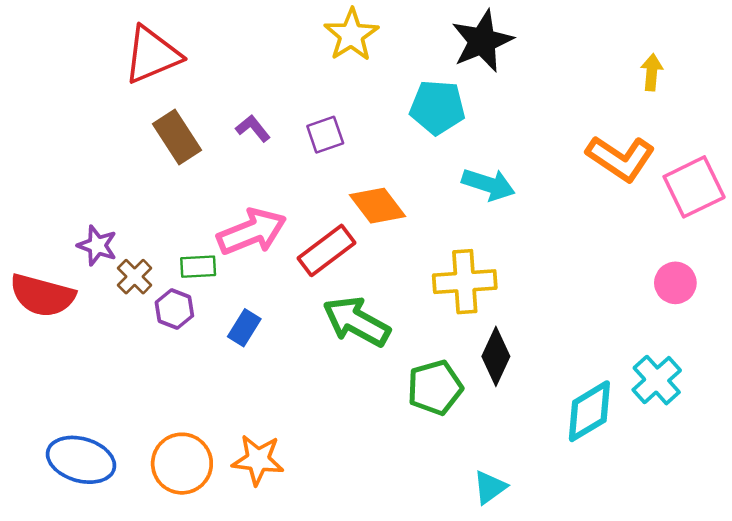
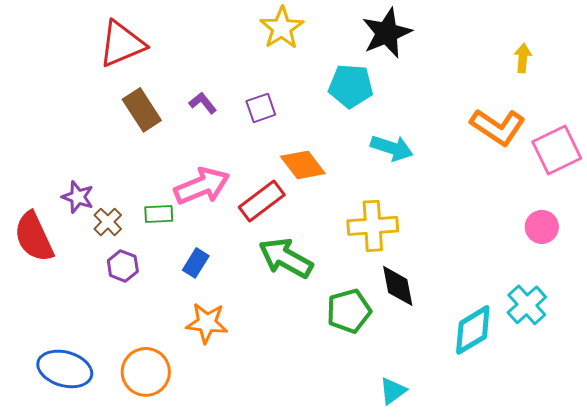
red semicircle: (42, 295) -> (34, 237), turned 50
purple hexagon: (174, 309) -> (123, 266), moved
black diamond: (496, 356) -> (398, 286), turned -36
orange star: (258, 460) -> (207, 323), moved

